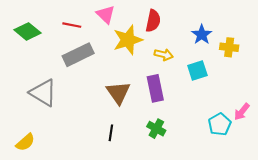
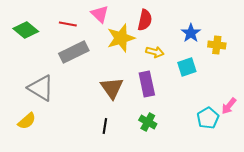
yellow semicircle: (25, 142) -> (27, 121), moved

